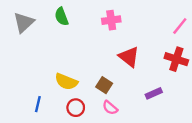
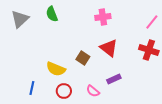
pink cross: (111, 20) -> (103, 17), moved
brown square: (104, 85) -> (83, 58), moved
purple rectangle: (154, 93) -> (114, 79), moved

